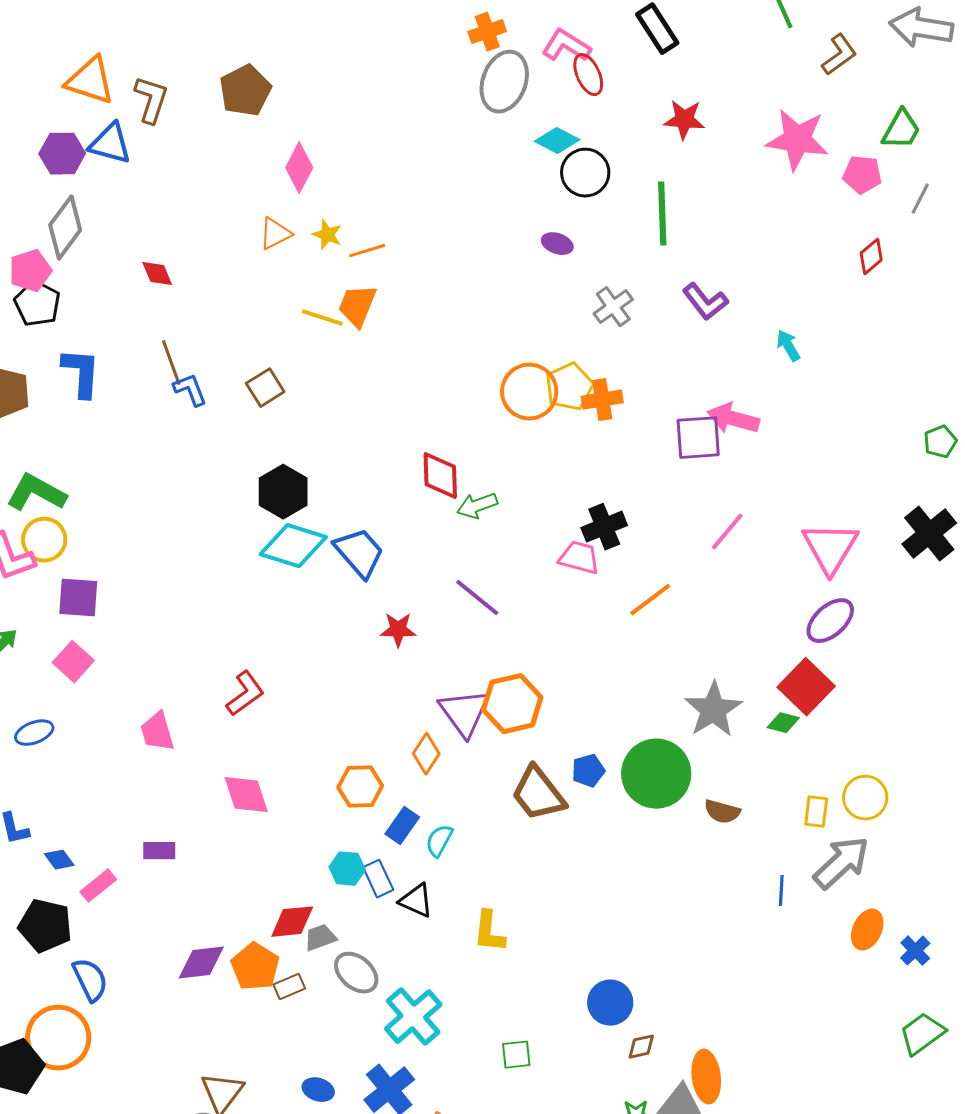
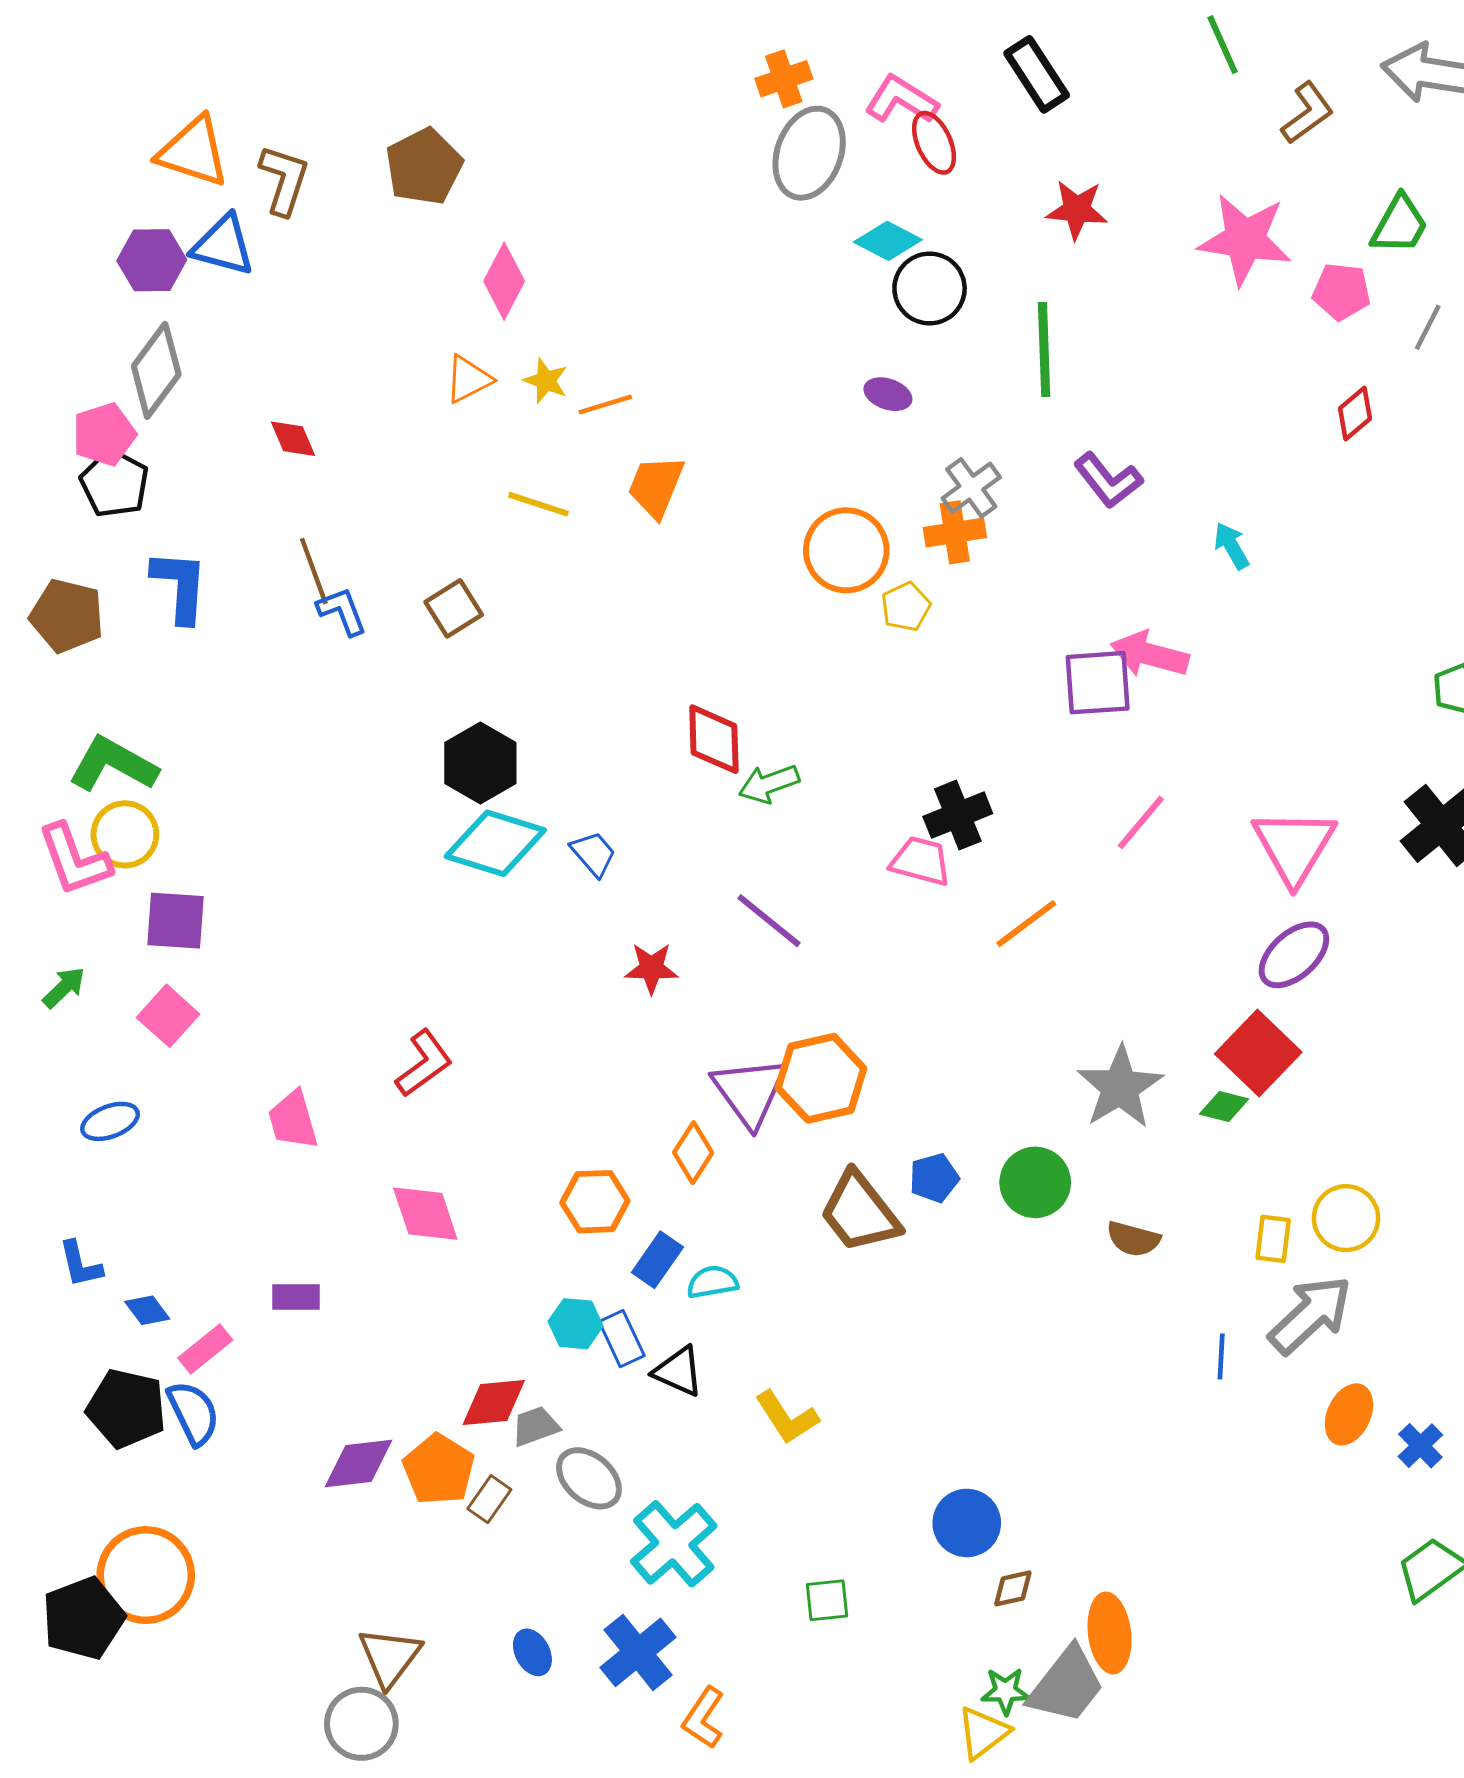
orange trapezoid: (357, 306) -> (656, 486), moved
yellow pentagon: (569, 387) -> (906, 607), size x0.7
orange circle: (529, 392) -> (846, 550), moved
orange cross: (602, 400) -> (955, 532), moved
blue trapezoid: (359, 553) -> (593, 854), size x0.6
green circle: (656, 774) -> (1035, 1182), size x0.7
cyan semicircle: (439, 841) -> (712, 1282), turned 52
yellow L-shape: (489, 932) -> (787, 1417), turned -39
blue semicircle: (90, 980) -> (193, 1413), moved
brown rectangle: (289, 987) -> (489, 1499), turned -32
blue ellipse: (318, 1090) -> (532, 1652), turned 44

